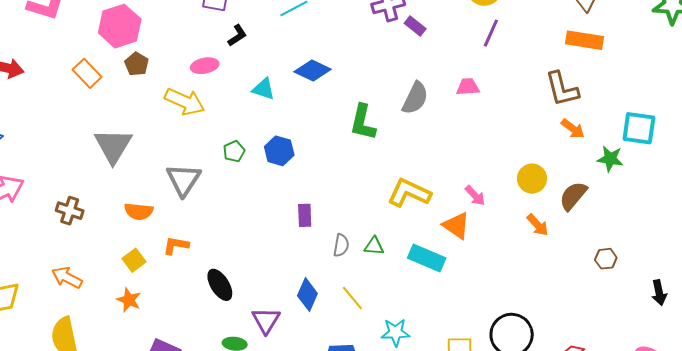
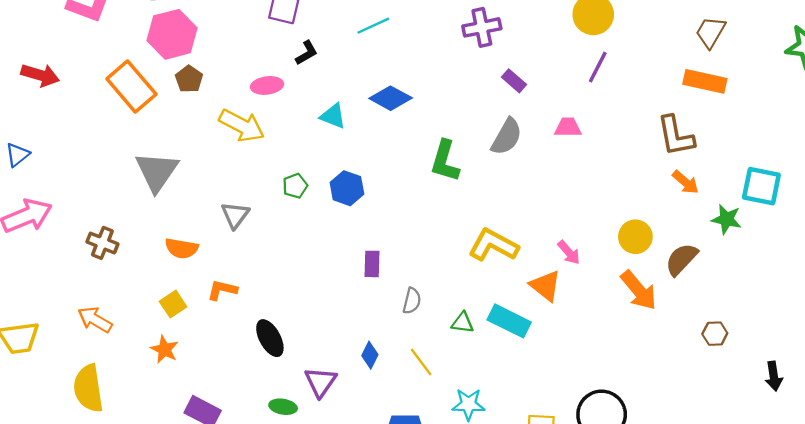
purple rectangle: (415, 26) -> (514, 81), moved
orange rectangle: (87, 73) -> (131, 86), size x1.5
gray triangle: (183, 180) -> (235, 215), size x0.7
orange arrow: (538, 225) -> (639, 290), size x1.5
green triangle: (374, 246) -> (463, 323), moved
blue diamond: (307, 295) -> (370, 355), size x0.7

